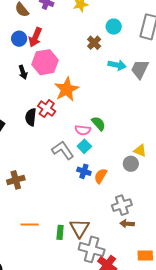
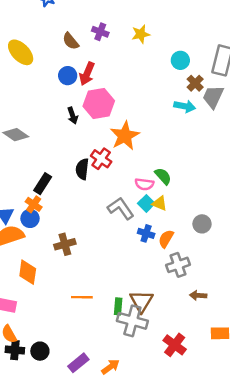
brown cross: (94, 43) -> (195, 83), moved
gray trapezoid: (140, 69) -> (213, 97), moved
yellow triangle: (140, 151) -> (159, 203), moved
gray cross: (122, 205) -> (178, 265), moved
gray cross: (92, 249) -> (132, 321), moved

